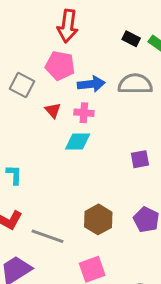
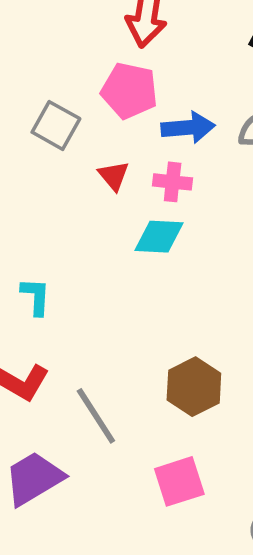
gray line: (47, 236) -> (96, 416), turned 36

